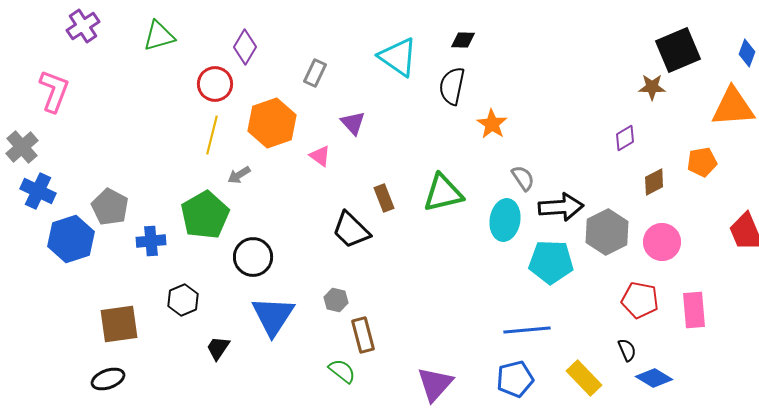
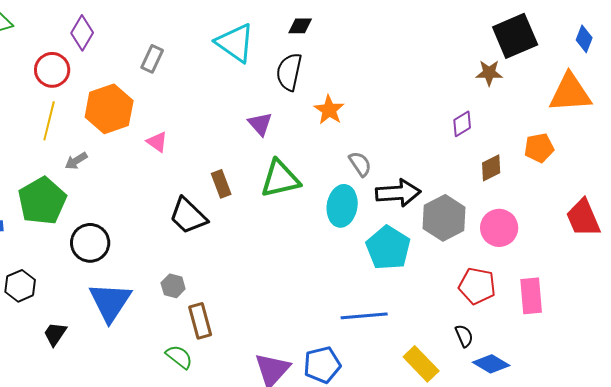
purple triangle: (353, 123) -> (260, 124), moved
cyan pentagon: (551, 262) -> (388, 248), turned 30
blue pentagon: (515, 379) -> (322, 365), moved

